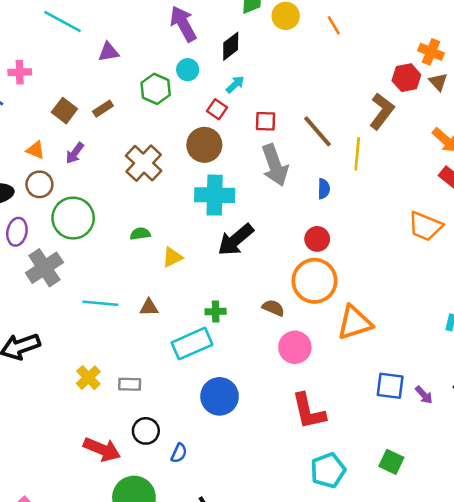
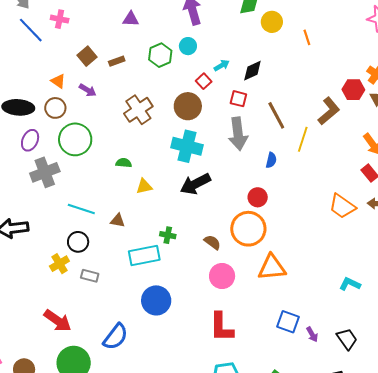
black diamond: (231, 46) -> (252, 71), moved
purple arrow: (75, 153) -> (88, 90), turned -108
black circle: (146, 431) -> (78, 242), moved
blue semicircle: (179, 453) -> (116, 337), size x1.8

